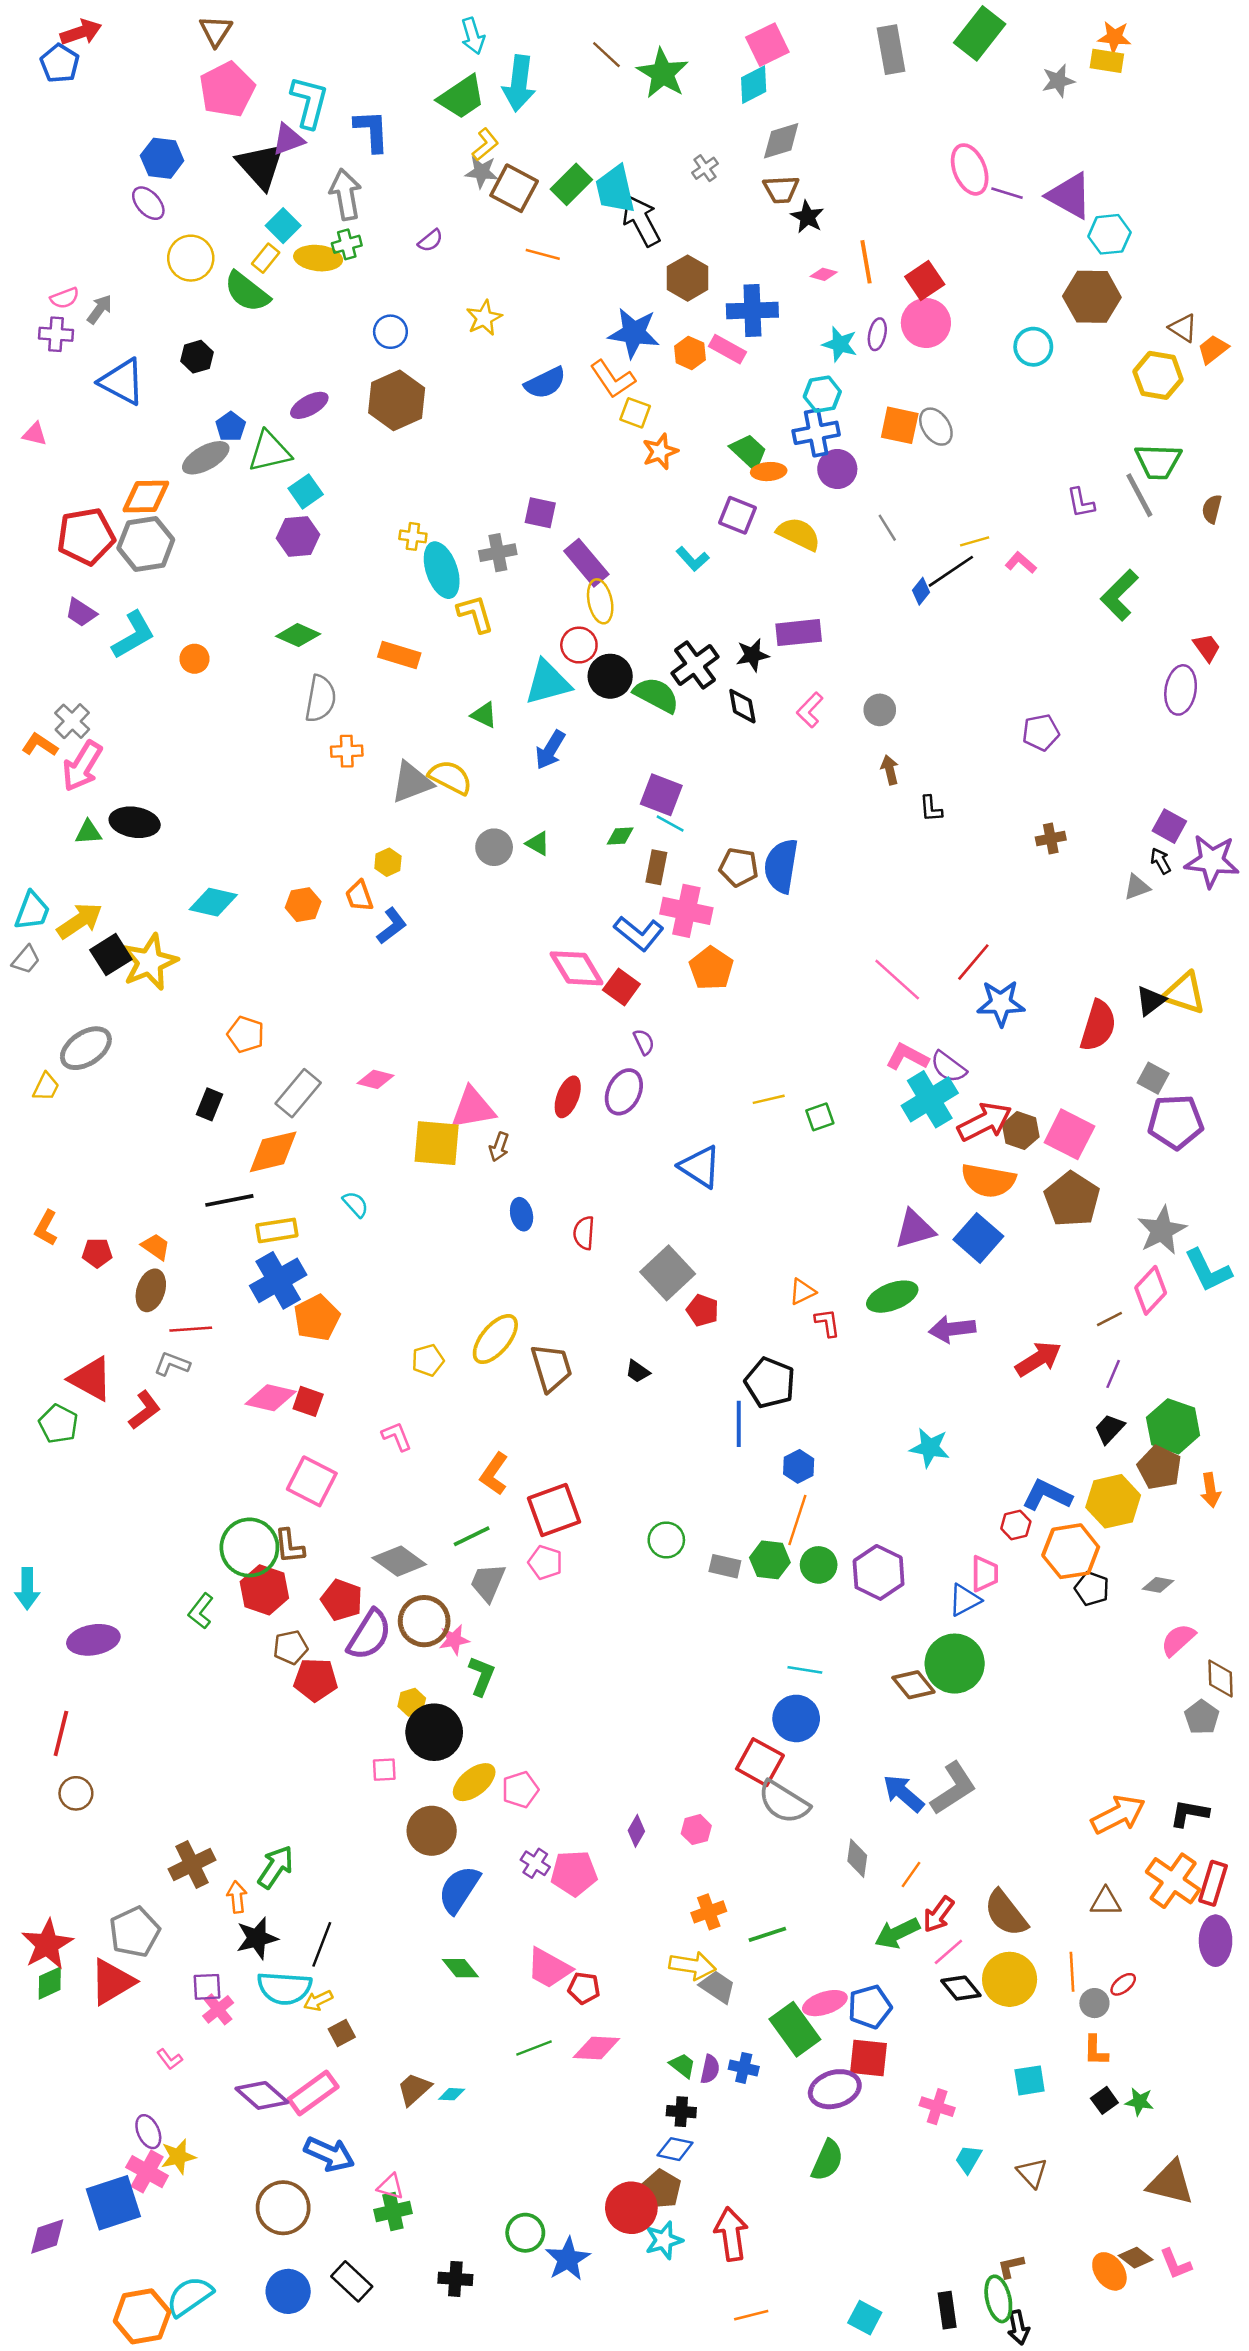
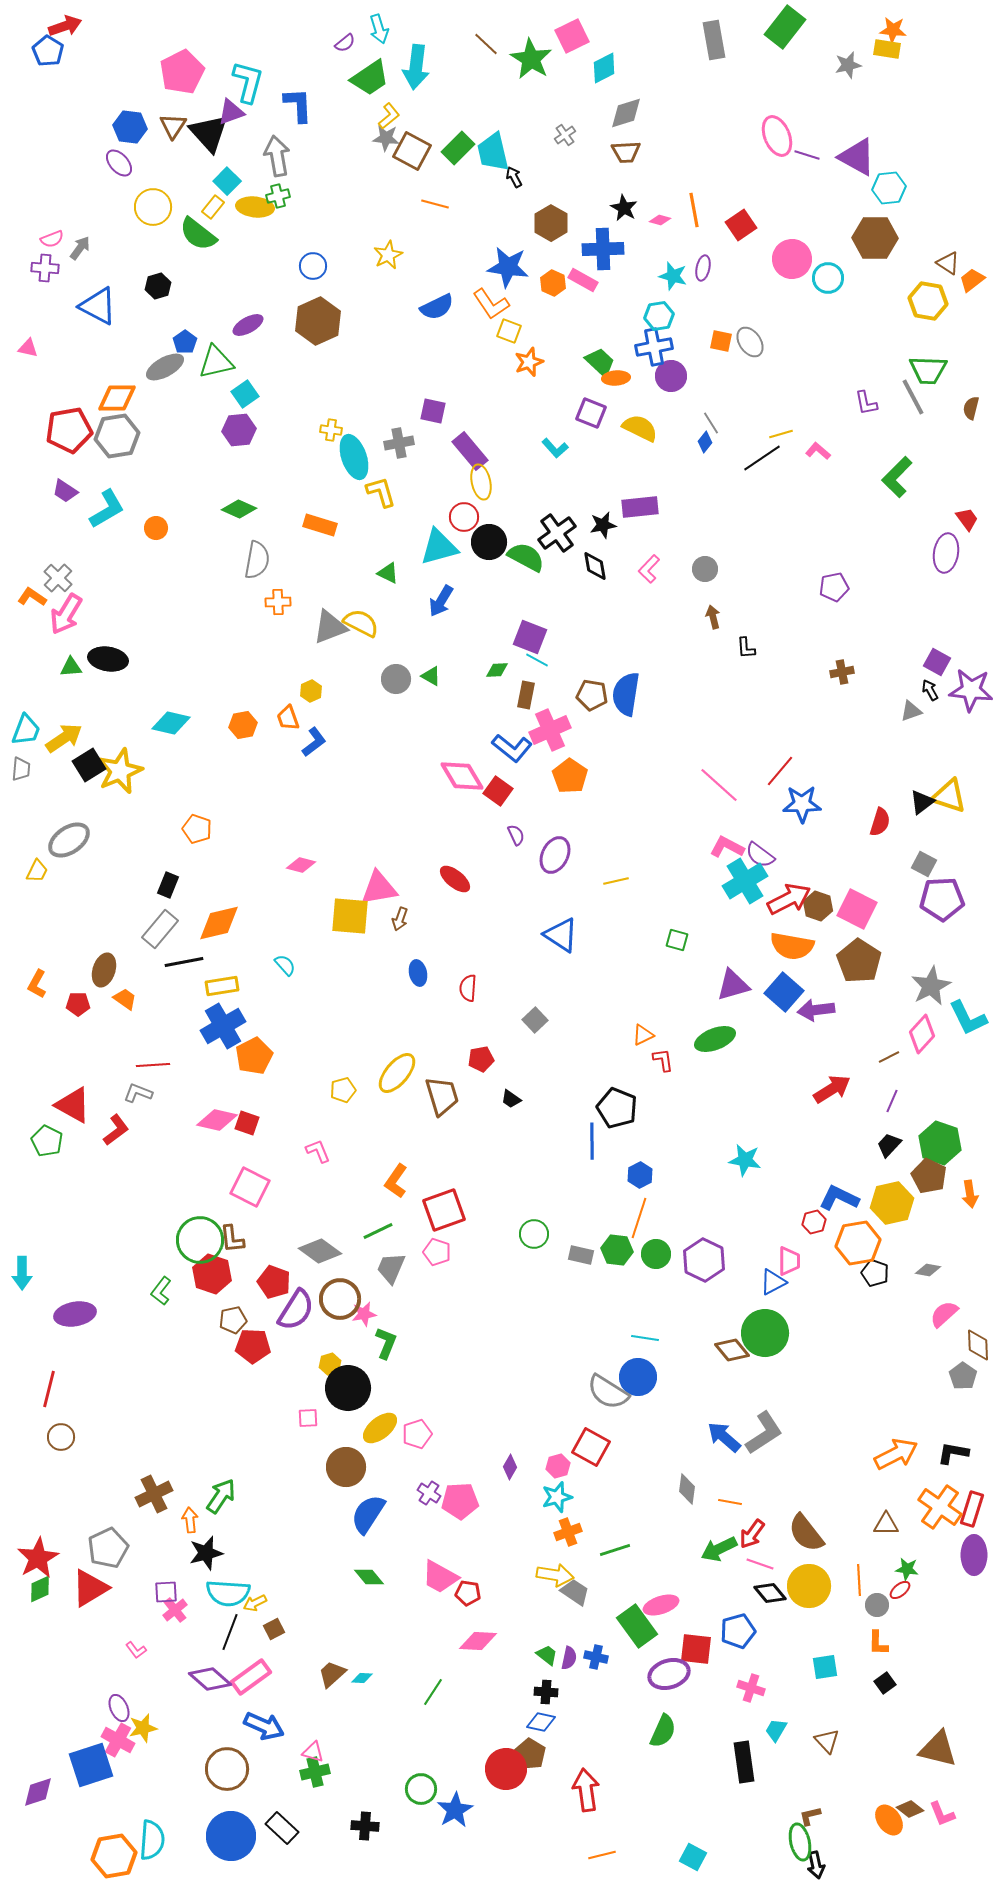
brown triangle: (216, 31) -> (173, 126), moved
pink square: (767, 45) -> (572, 36), moved
black star: (807, 217) -> (624, 208), moved
black arrow: (641, 221) -> (514, 177), size x0.5
purple semicircle: (430, 241) -> (345, 43), moved
pink circle: (926, 323) -> (792, 259), moved
orange square: (900, 425) -> (721, 341), size x0.7
blue diamond: (921, 591) -> (705, 442), moved
pink cross: (686, 911) -> (550, 730), turned -36
gray trapezoid: (26, 960) -> (21, 769), turned -35
red semicircle: (1098, 1026) -> (880, 822), size x0.7
purple ellipse: (624, 1092) -> (555, 855), moved
gray rectangle: (298, 1093) -> (160, 929), moved
red ellipse: (568, 1097) -> (455, 879), turned -72
green square: (820, 1117) -> (677, 940), moved, turned 35
gray square: (668, 1273) -> (535, 1020), size x0.6
brown ellipse: (151, 1290) -> (104, 970), moved
red pentagon: (703, 1310) -> (481, 1059), moved, turned -30
purple arrow: (952, 1329) -> (816, 1010), moved
red square: (760, 1762) -> (591, 1447), moved
gray semicircle: (784, 1802) -> (608, 1392), moved
orange line: (911, 1874) -> (730, 1502), turned 65
black line: (322, 1944) -> (230, 1632), moved
pink line: (948, 1952) -> (760, 1564), turned 60
blue pentagon: (870, 2007) -> (738, 1631), moved
green line: (534, 2048) -> (433, 1692), moved, turned -36
green star: (1139, 2102) -> (907, 1569), moved
cyan star: (664, 2240) -> (557, 1497), moved
blue circle: (288, 2291) -> (231, 1836), size x1.4
cyan semicircle: (190, 2296) -> (152, 1840), turned 129
black rectangle: (947, 2310) -> (744, 1762), moved, size x1.4

